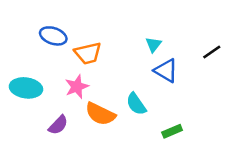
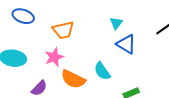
blue ellipse: (53, 36) -> (23, 16), moved

